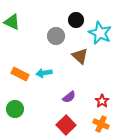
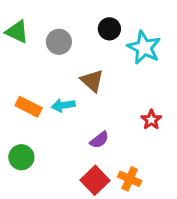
gray circle: (56, 36) -> (59, 42), moved
brown triangle: (80, 56) -> (92, 81), moved
red star: (102, 101) -> (151, 120), moved
orange cross: (101, 124) -> (130, 179), moved

